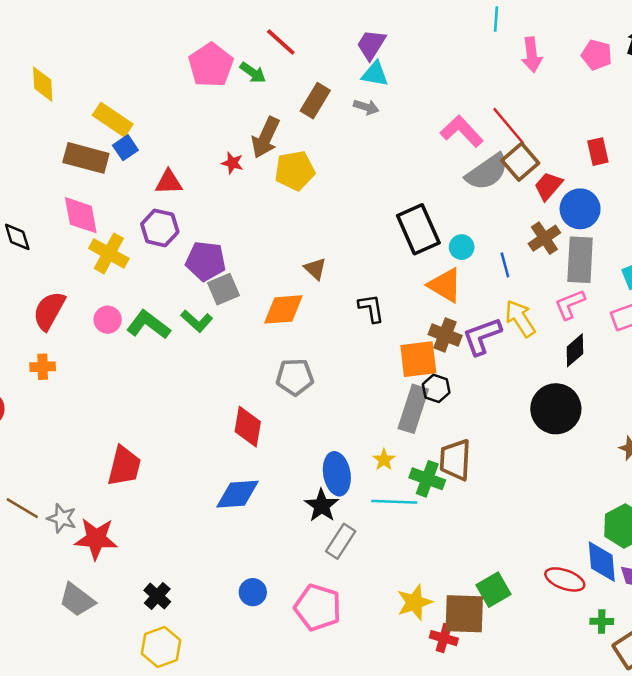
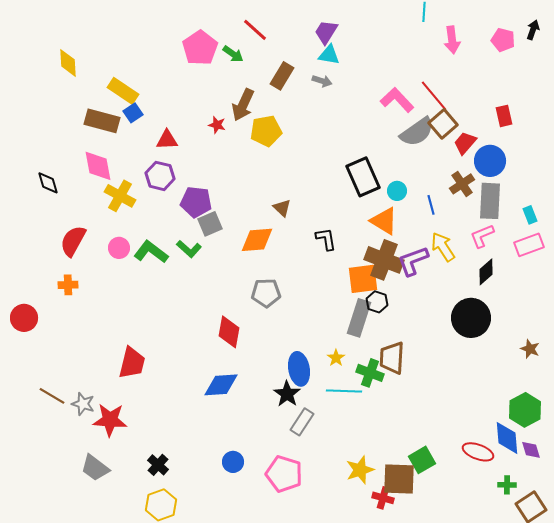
brown cross: (445, 335) -> (384, 260), size x1.5

